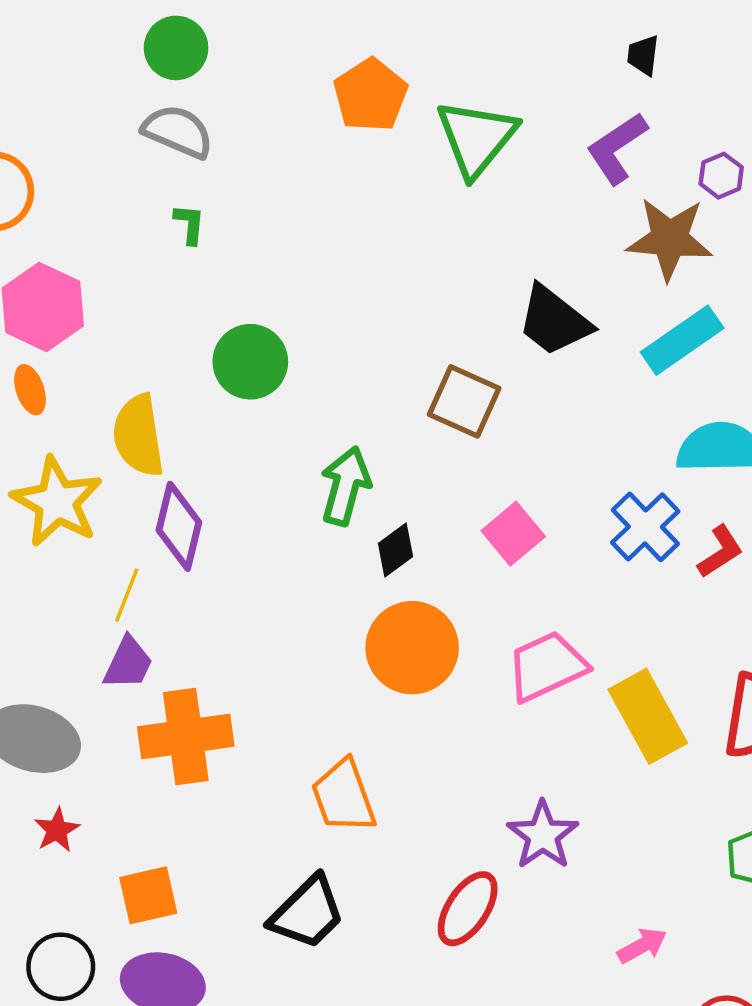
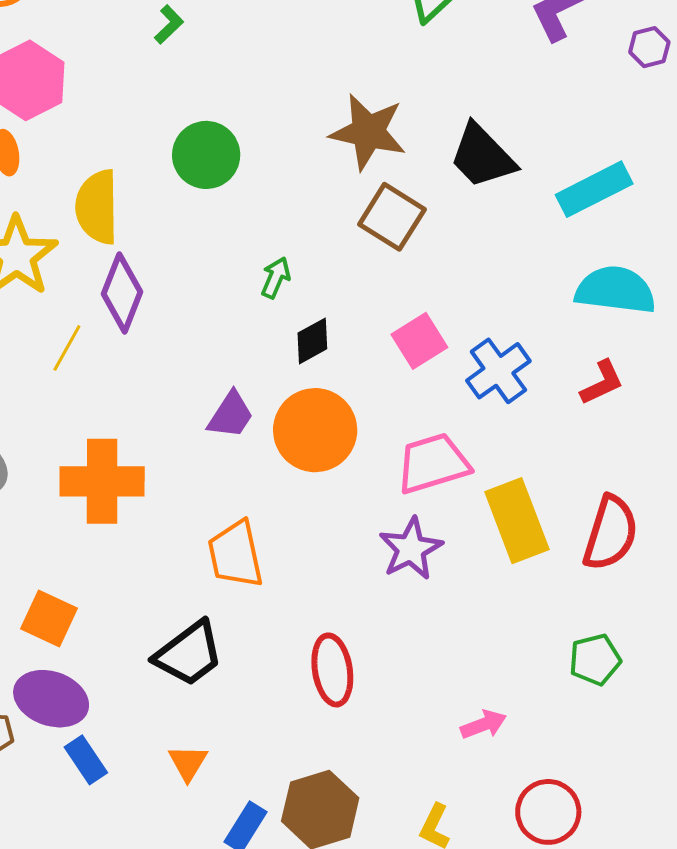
green L-shape: (189, 224) -> (169, 25), turned 33
brown star: (670, 239) -> (368, 132), moved
green arrow: (345, 486) -> (276, 278), size x0.6
blue cross: (645, 527) -> (498, 371), moved
purple trapezoid: (128, 663) -> (231, 415), moved
purple star: (543, 835) -> (411, 549), moved
orange square: (148, 895) -> (49, 619), turned 30
red ellipse: (468, 909) -> (332, 670), turned -50

